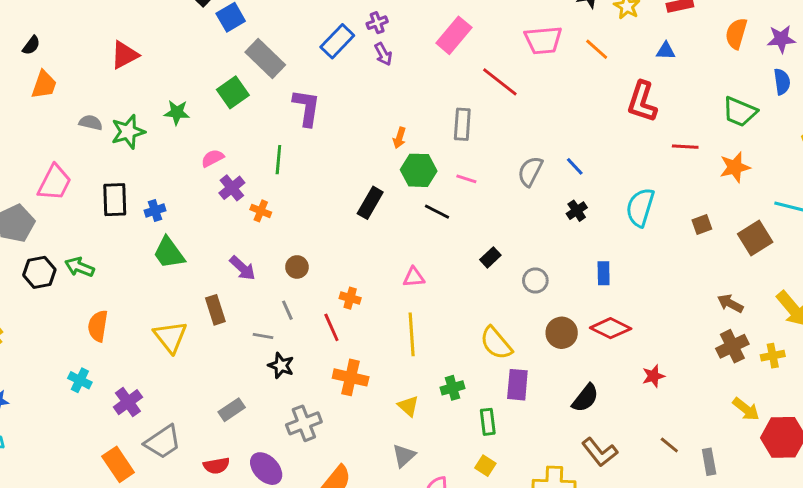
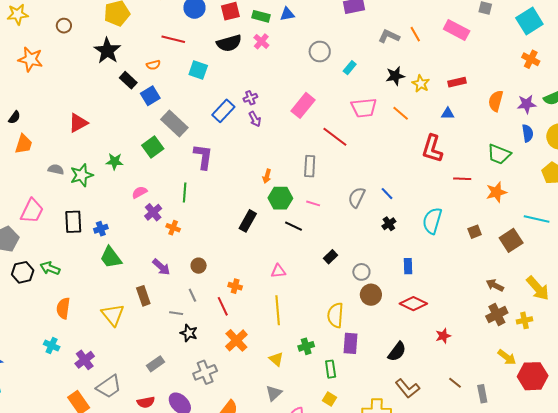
brown circle: (562, 333) -> (371, 295), moved
yellow semicircle: (496, 343) -> (335, 315), turned 45
orange cross: (351, 377) -> (236, 340), turned 35

